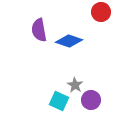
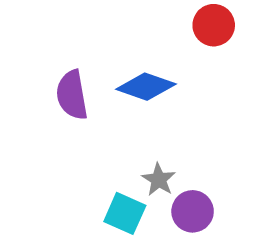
purple semicircle: (39, 30) -> (72, 95), moved

